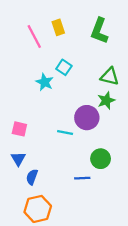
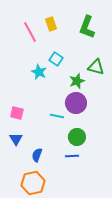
green star: (106, 100) -> (77, 81), moved
green circle: (101, 159) -> (77, 137), moved
blue semicircle: (32, 177) -> (37, 155), moved

